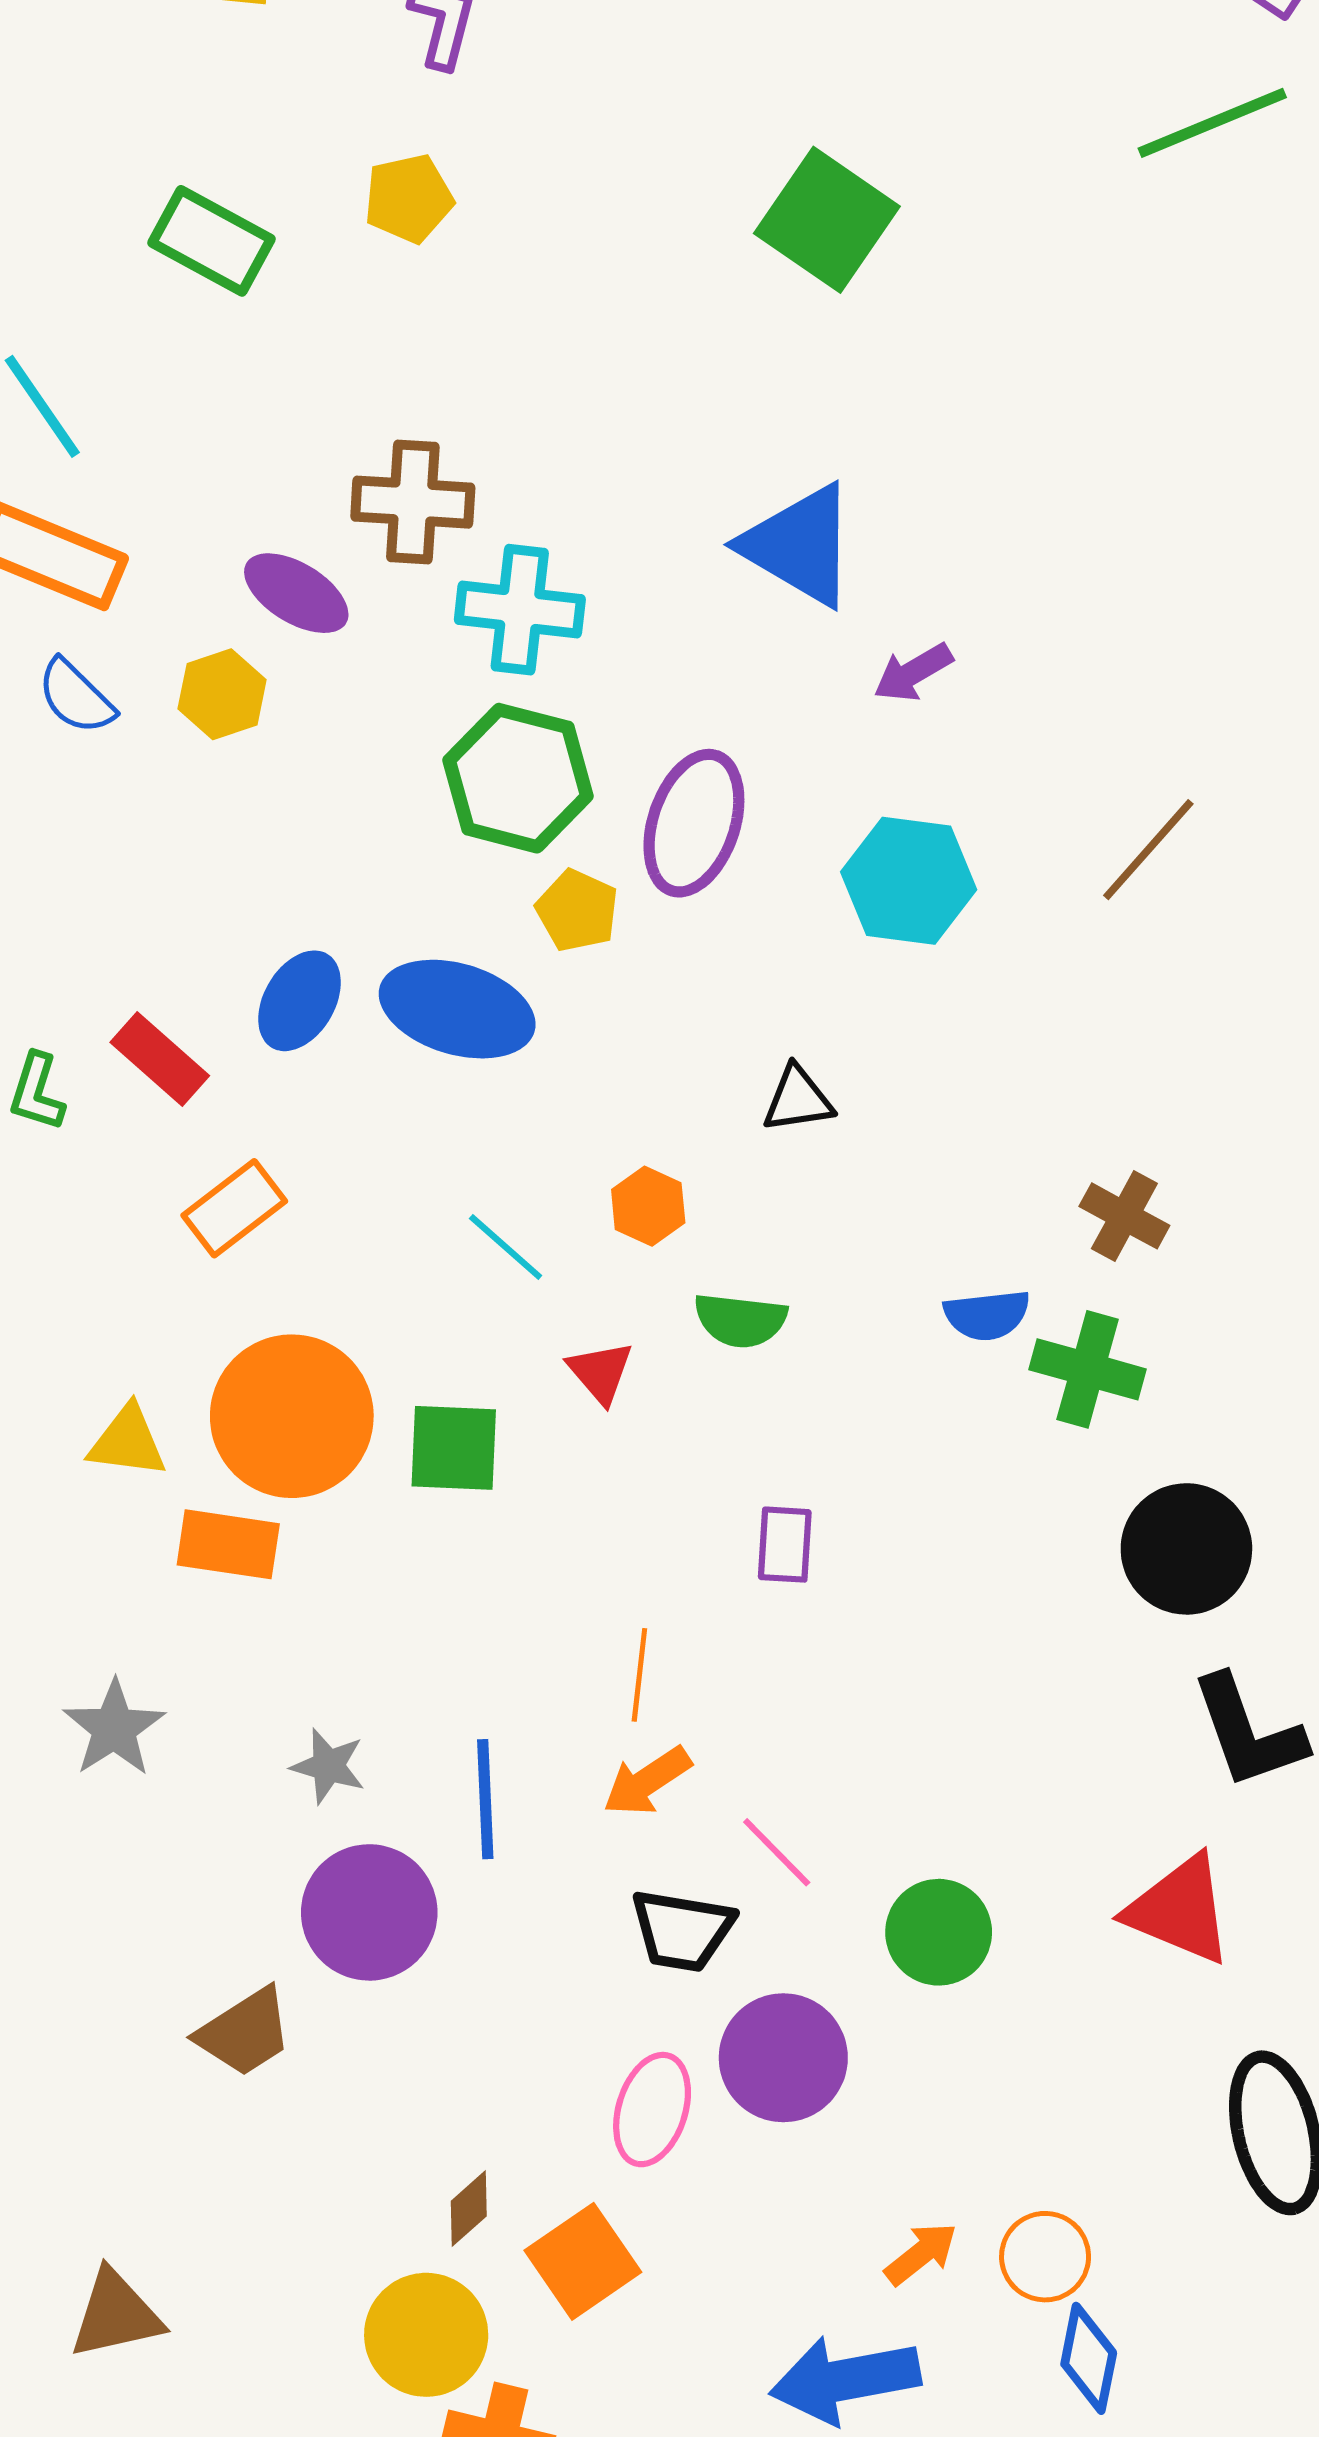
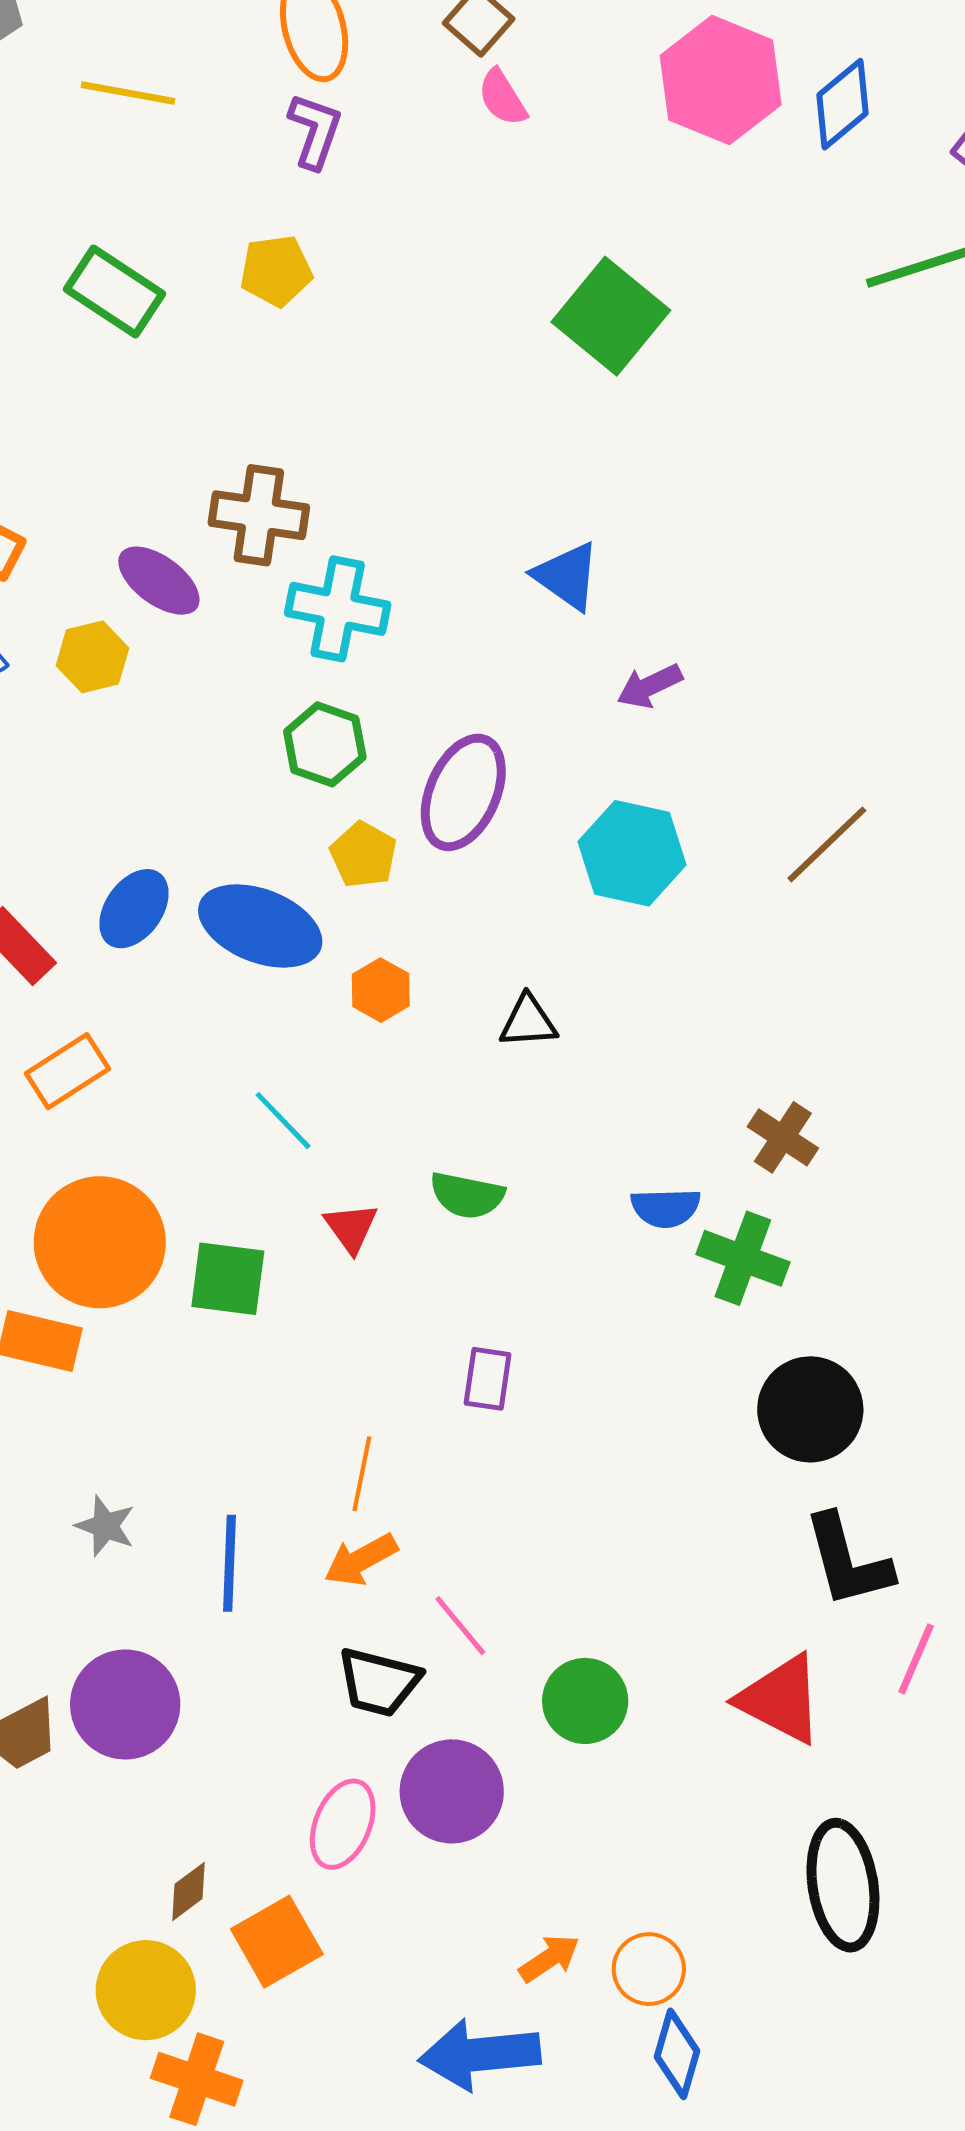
blue triangle: (799, 545) -> (567, 576), size x0.7
green hexagon: (518, 778) -> (325, 744), size x0.7
orange hexagon: (648, 1206) -> (381, 990), moved
purple circle: (369, 1912) -> (125, 1704), moved

